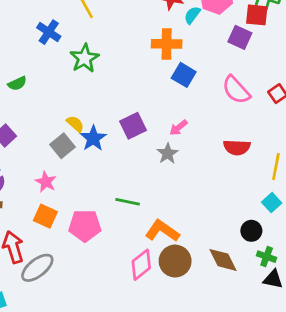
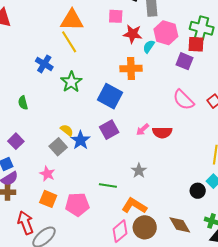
blue square: (184, 75) -> (110, 96), moved, size x1.4
green semicircle: (17, 83) -> (23, 103), turned 104
red semicircle: (237, 147) -> (162, 132), moved
gray star: (168, 154) -> (139, 171), moved
black circle: (251, 231) -> (198, 191), moved

